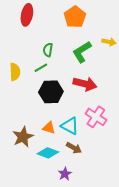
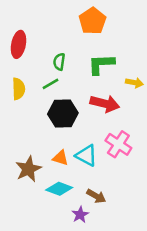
red ellipse: (27, 15) -> (19, 44), moved
yellow arrow: (109, 42) -> (134, 83), moved
green L-shape: (82, 52) -> (101, 64), turned 30
brown arrow: (74, 148) -> (96, 196), moved

